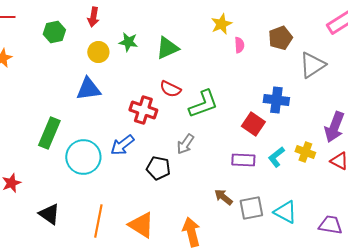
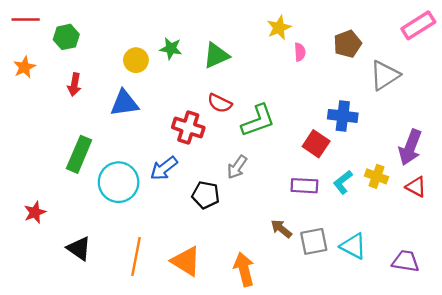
red arrow: (93, 17) -> (74, 85), moved
green hexagon: (54, 32) -> (66, 37), moved

